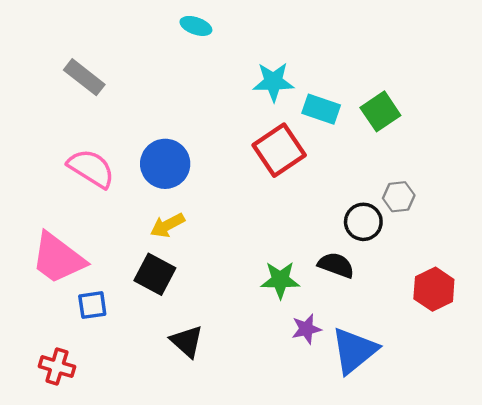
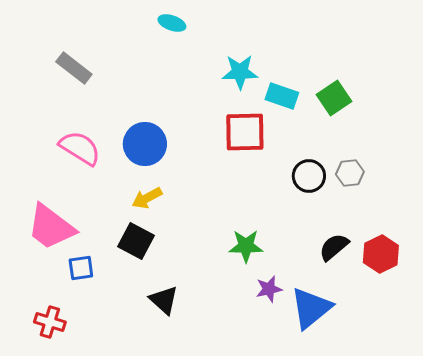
red square: (279, 150) -> (245, 132), turned 33
black circle: (363, 222) -> (309, 176), moved
black semicircle: (336, 265) -> (334, 247), moved, turned -60

